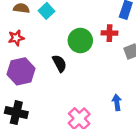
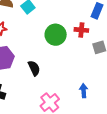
black semicircle: (59, 63) -> (34, 68), moved

